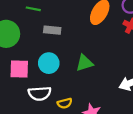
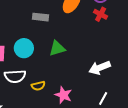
gray rectangle: (52, 30) -> (40, 17), moved

